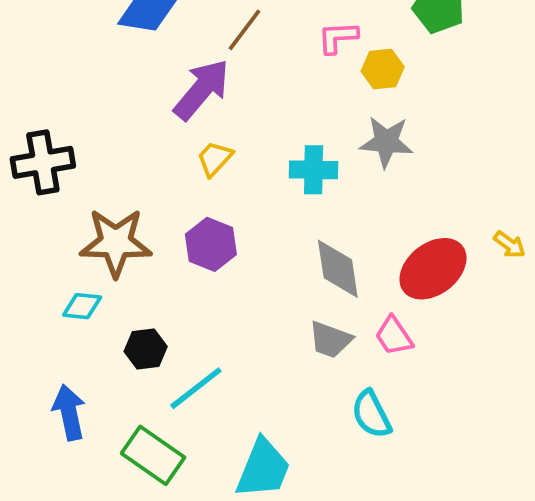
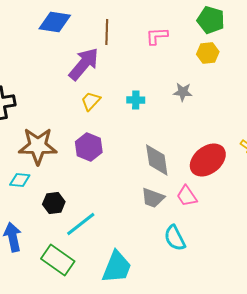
brown line: (244, 30) -> (107, 32), turned -35
yellow hexagon: (383, 69) -> (208, 53), moved
gray star: (386, 142) -> (183, 92), size x0.7
cyan cross: (314, 170) -> (136, 100), moved, size x0.7

